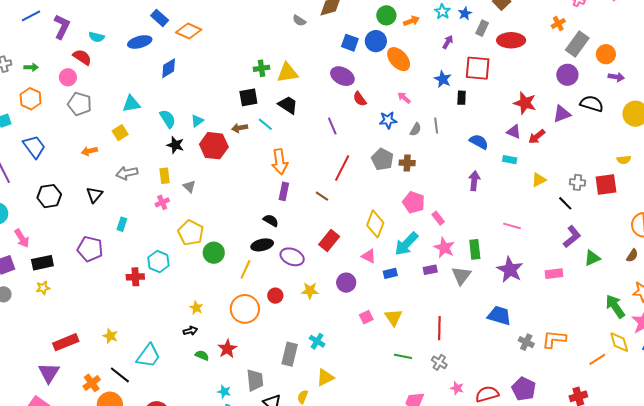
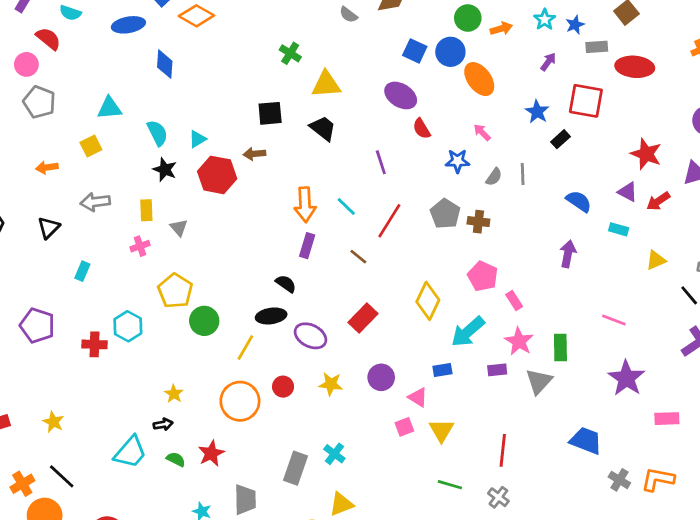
gray rectangle: (482, 28) -> (597, 47), turned 56
blue diamond: (169, 68) -> (165, 64), turned -60
green cross: (262, 68) -> (290, 53), moved, turned 35
black rectangle: (462, 98) -> (560, 139), turned 40
cyan line: (265, 124) -> (346, 207), moved
purple pentagon: (90, 249) -> (37, 325), moved
pink triangle: (369, 256) -> (418, 397), moved
purple star: (510, 270) -> (626, 378), moved
pink rectangle: (554, 274) -> (667, 419), moved
cyan trapezoid: (148, 356) -> (130, 452), moved

